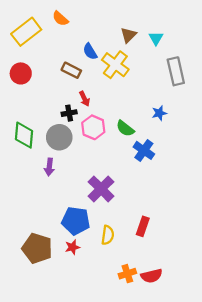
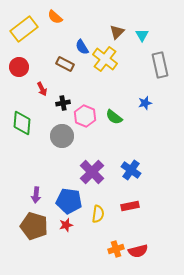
red arrow: (85, 99) -> (42, 89), moved
gray circle: (59, 137) -> (62, 136), moved
blue cross: (144, 150) -> (131, 170), moved
purple arrow: (49, 167) -> (36, 195), moved
red rectangle: (143, 226) -> (130, 206), turned 60

